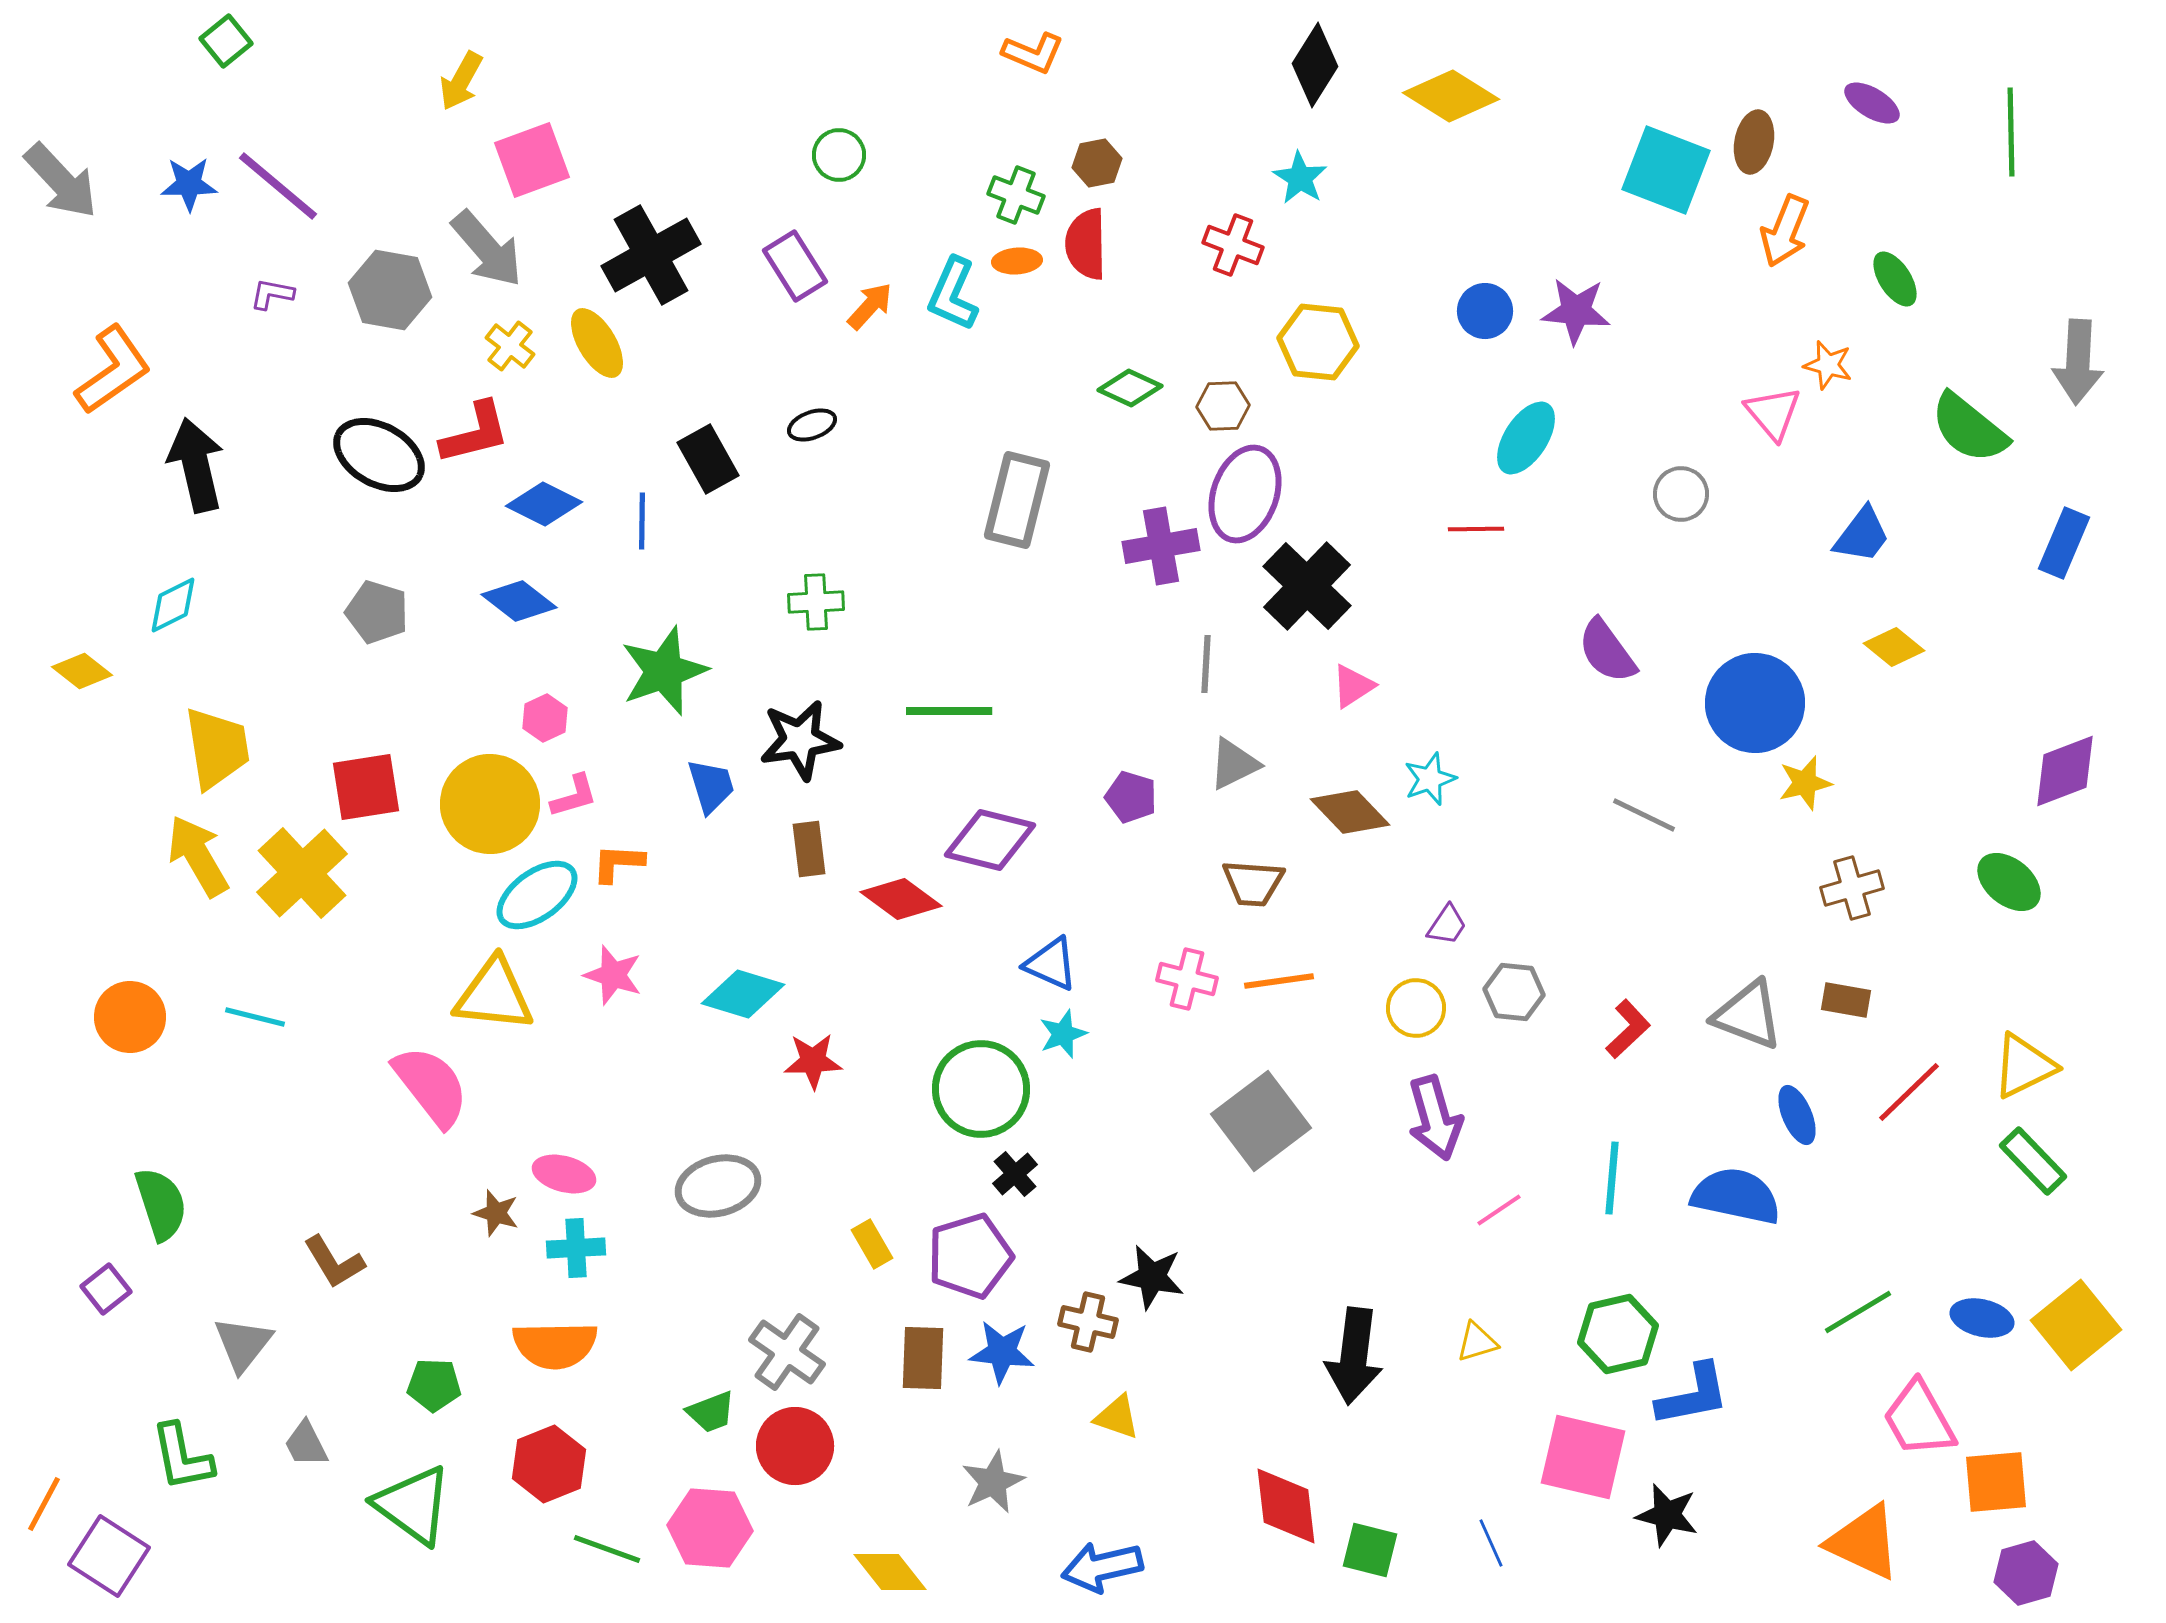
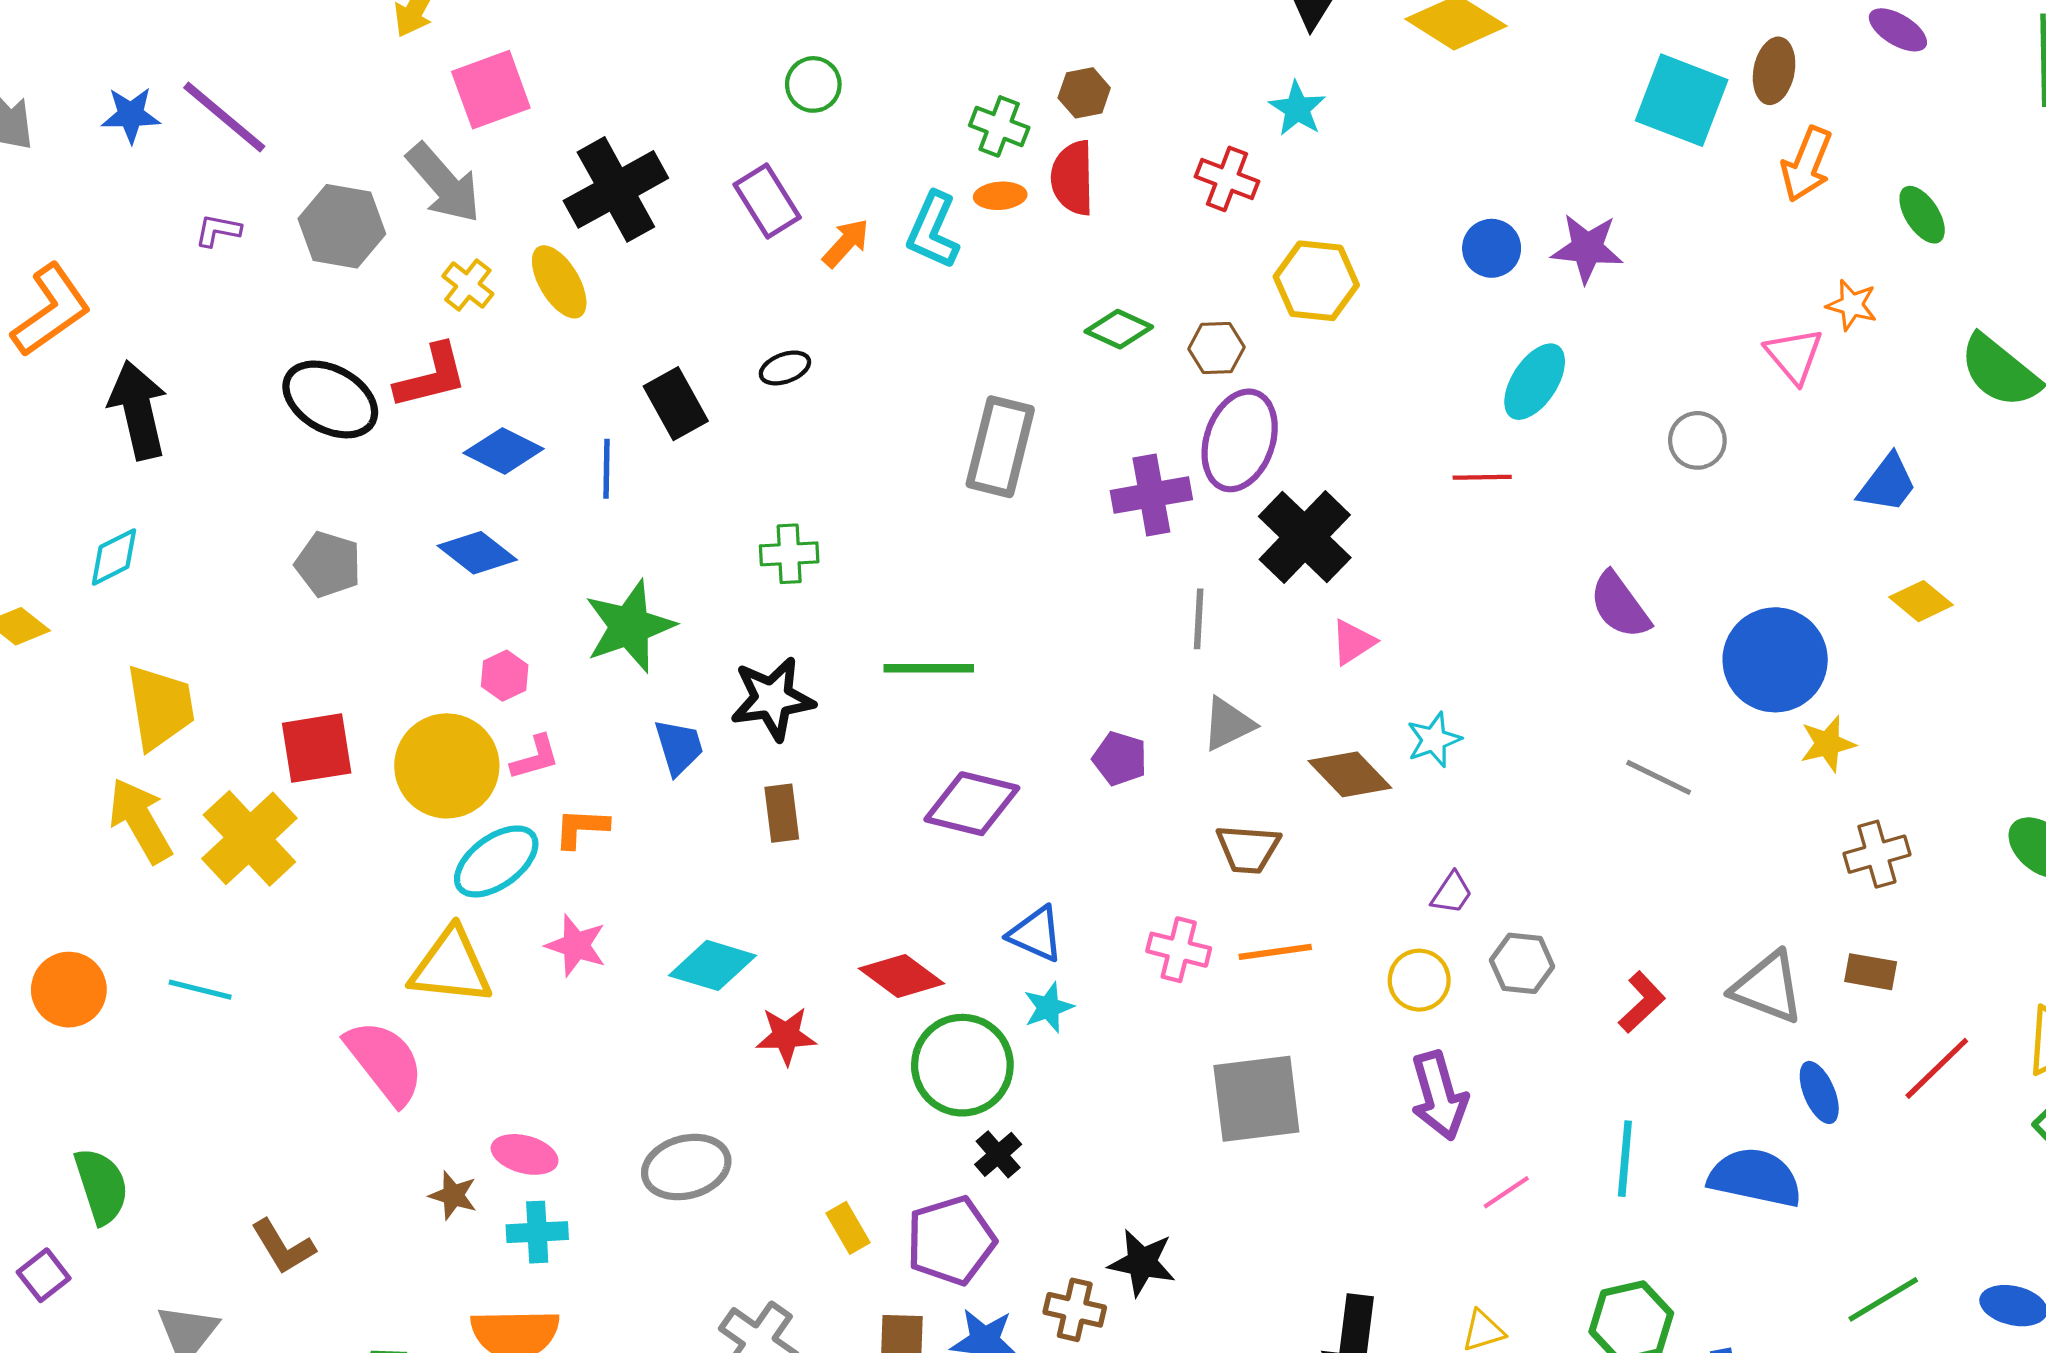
red diamond: (901, 899) -> (901, 976), moved
gray square: (1261, 1121) -> (1256, 1099), turned 30

